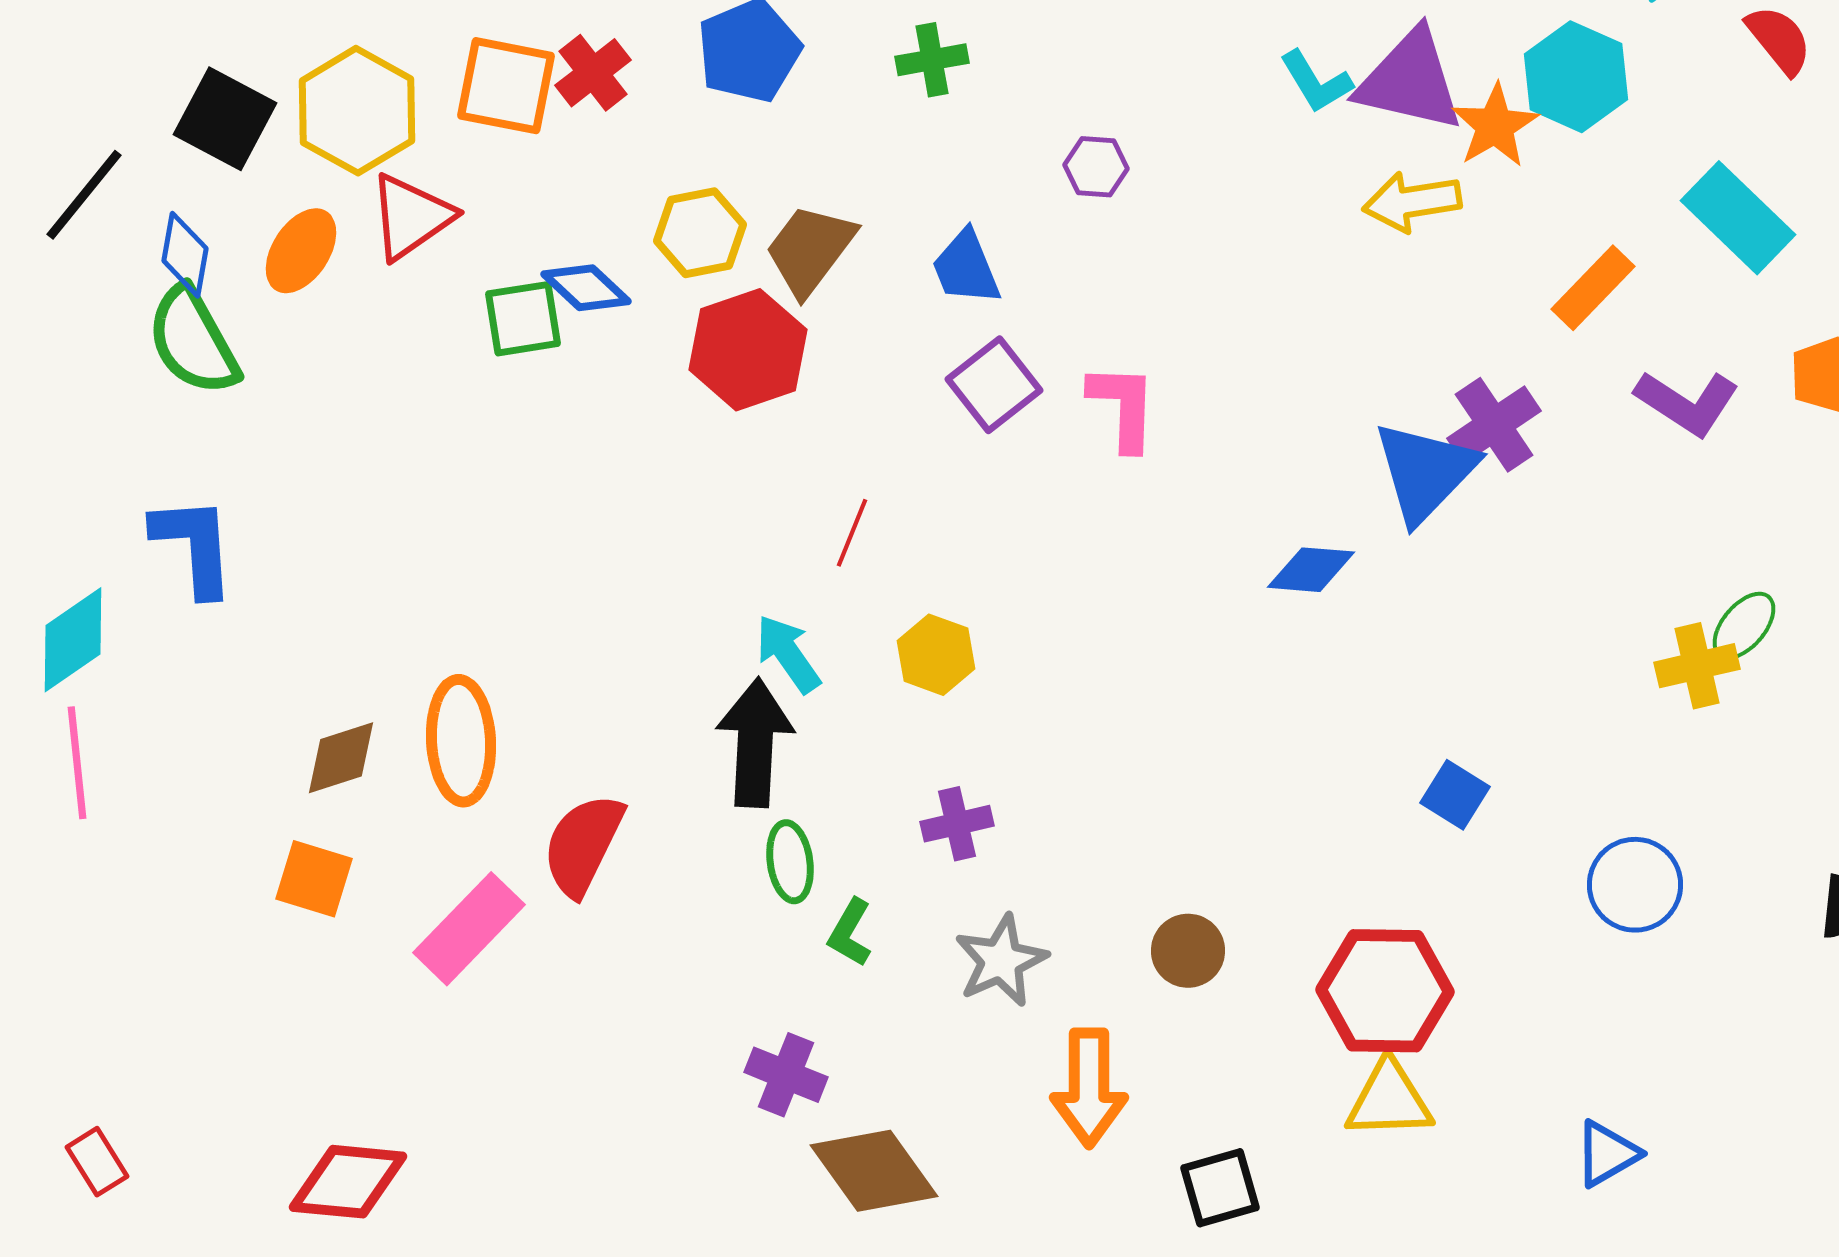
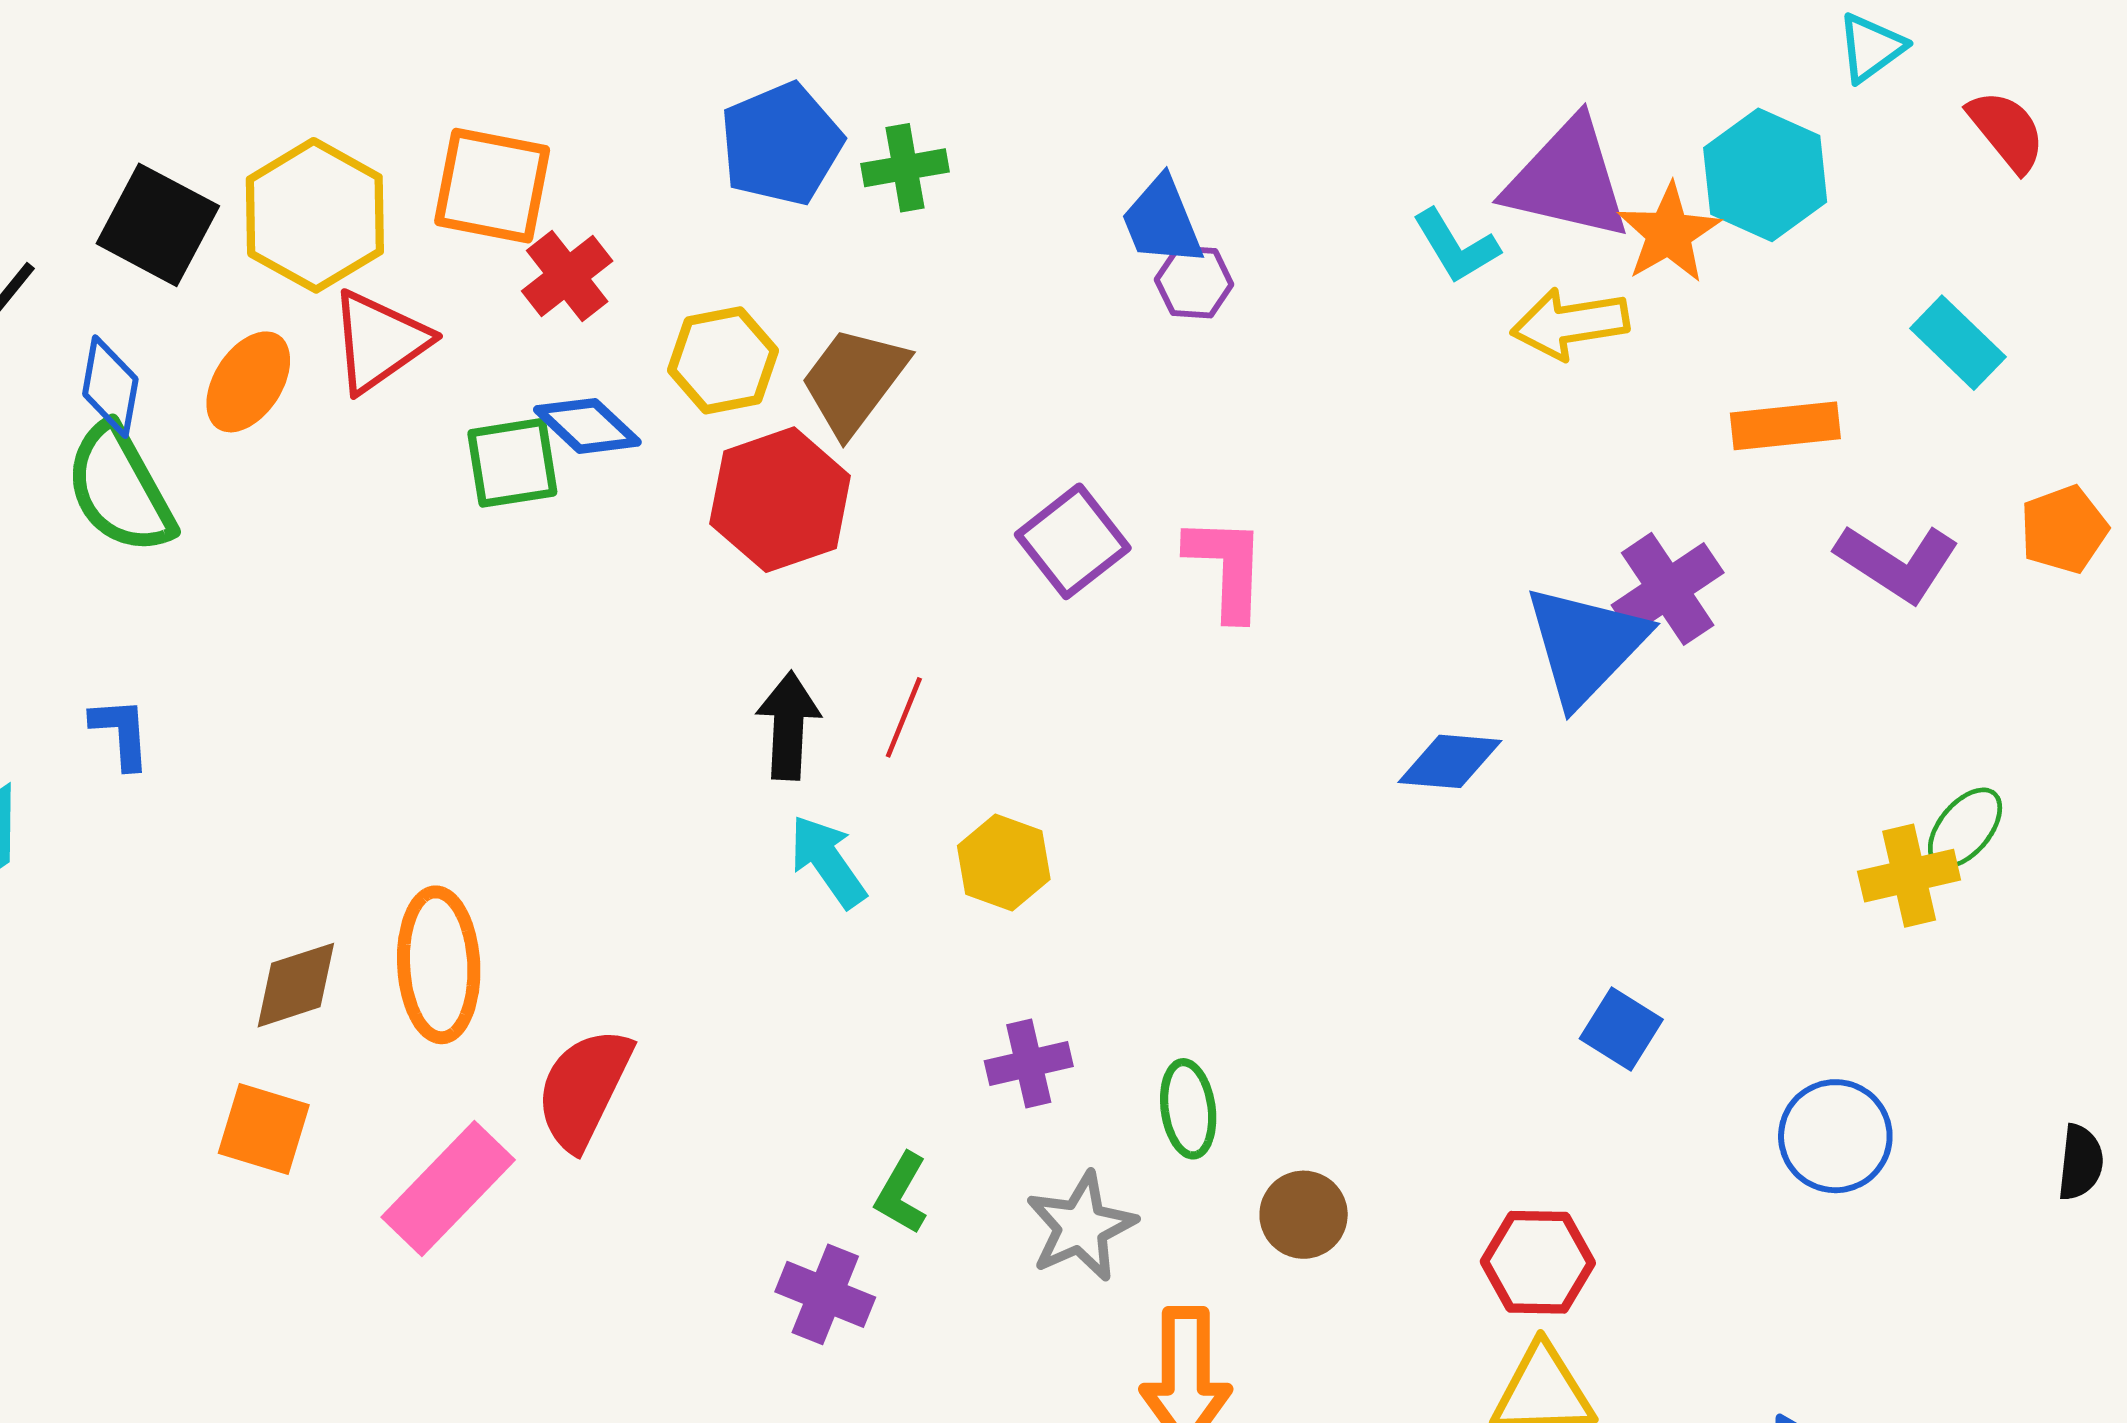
green cross: (932, 60) -> (905, 168), moved
red cross: (593, 73) -> (567, 276), moved
cyan L-shape: (1316, 82) -> (1456, 246), moved
cyan rectangle: (1738, 218) -> (1958, 343), size x0.7
blue trapezoid: (966, 268) -> (1162, 221), moved
orange rectangle: (1593, 288) -> (1785, 426), turned 40
blue L-shape: (194, 546) -> (121, 733), size x0.6
black arrow: (755, 743) -> (788, 726), moved, size x0.7
green ellipse: (790, 862) -> (1188, 1109), moved
red hexagon: (1385, 991) -> (1538, 1262), size x0.7
purple cross: (786, 1075) -> (825, 1294), moved

